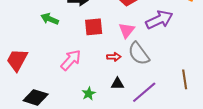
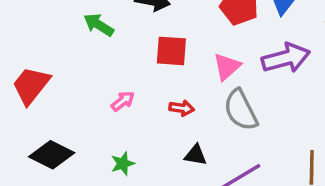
red arrow: (114, 57) -> (182, 108), moved
pink arrow: (71, 60) -> (123, 101), size x0.6
green star: (89, 94) -> (123, 164), moved

